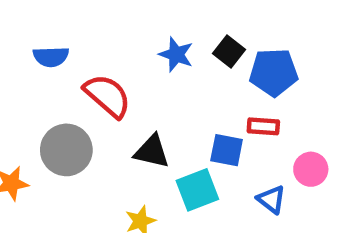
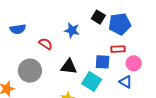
blue star: (176, 54) -> (72, 30), moved
red semicircle: (107, 96) -> (46, 44), size x0.6
pink circle: (311, 169) -> (134, 63), moved
cyan square: (197, 190) -> (92, 81), turned -30

